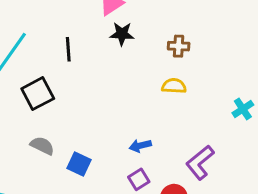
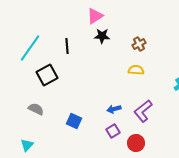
brown cross: (179, 46) -> (139, 44), turned -32
gray semicircle: (42, 146) -> (36, 109), moved
purple L-shape: (200, 163) -> (143, 111), moved

